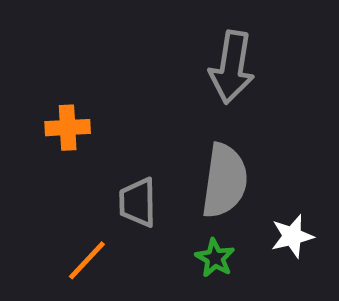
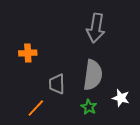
white star: (292, 236) -> (121, 98), turned 30

